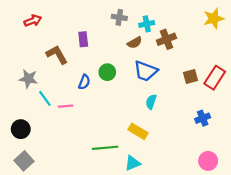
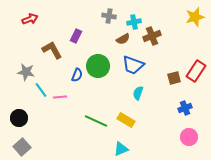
purple rectangle: (83, 39) -> (76, 36), turned 32
green circle: (107, 72) -> (98, 66), size x1.5
brown square: (191, 77) -> (174, 78), moved
green line: (105, 148) -> (96, 121), moved, turned 30
pink circle: (208, 161) -> (189, 137), moved

